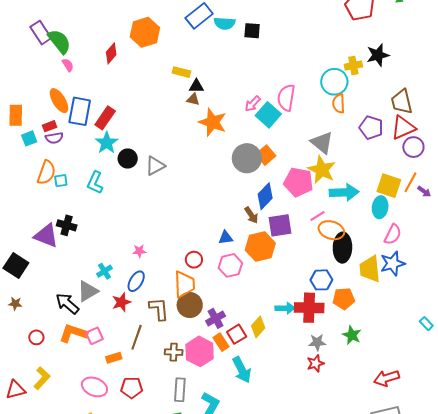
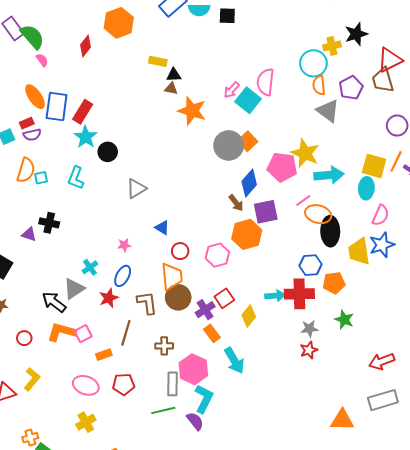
purple pentagon: (371, 128) -> (351, 88), moved, turned 30
red triangle: (403, 128) -> (390, 60), moved
gray triangle: (322, 143) -> (328, 111), moved
gray triangle: (155, 166) -> (136, 189), moved
purple triangle: (46, 236) -> (29, 234), size x0.6
blue triangle: (226, 238) -> (162, 228), moved, turned 42
red square: (237, 334) -> (224, 298), moved
pink hexagon: (200, 351) -> (193, 369), moved

